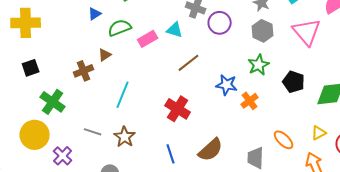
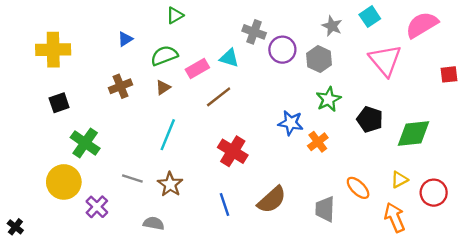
blue triangle: (95, 14) -> (125, 39), moved
gray hexagon: (263, 31) -> (319, 59), moved
brown triangle: (105, 55) -> (163, 87), moved
brown line: (189, 63) -> (219, 97), moved
brown cross: (84, 71) -> (121, 86), moved

